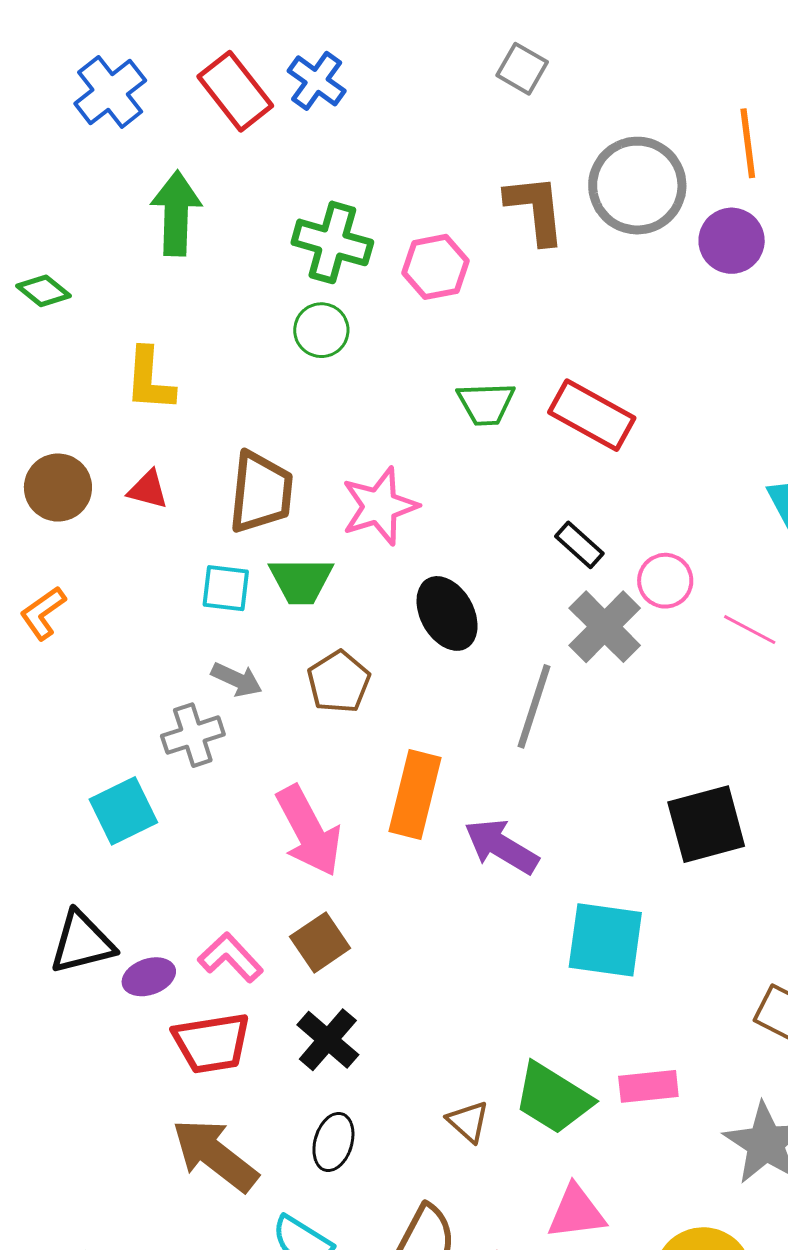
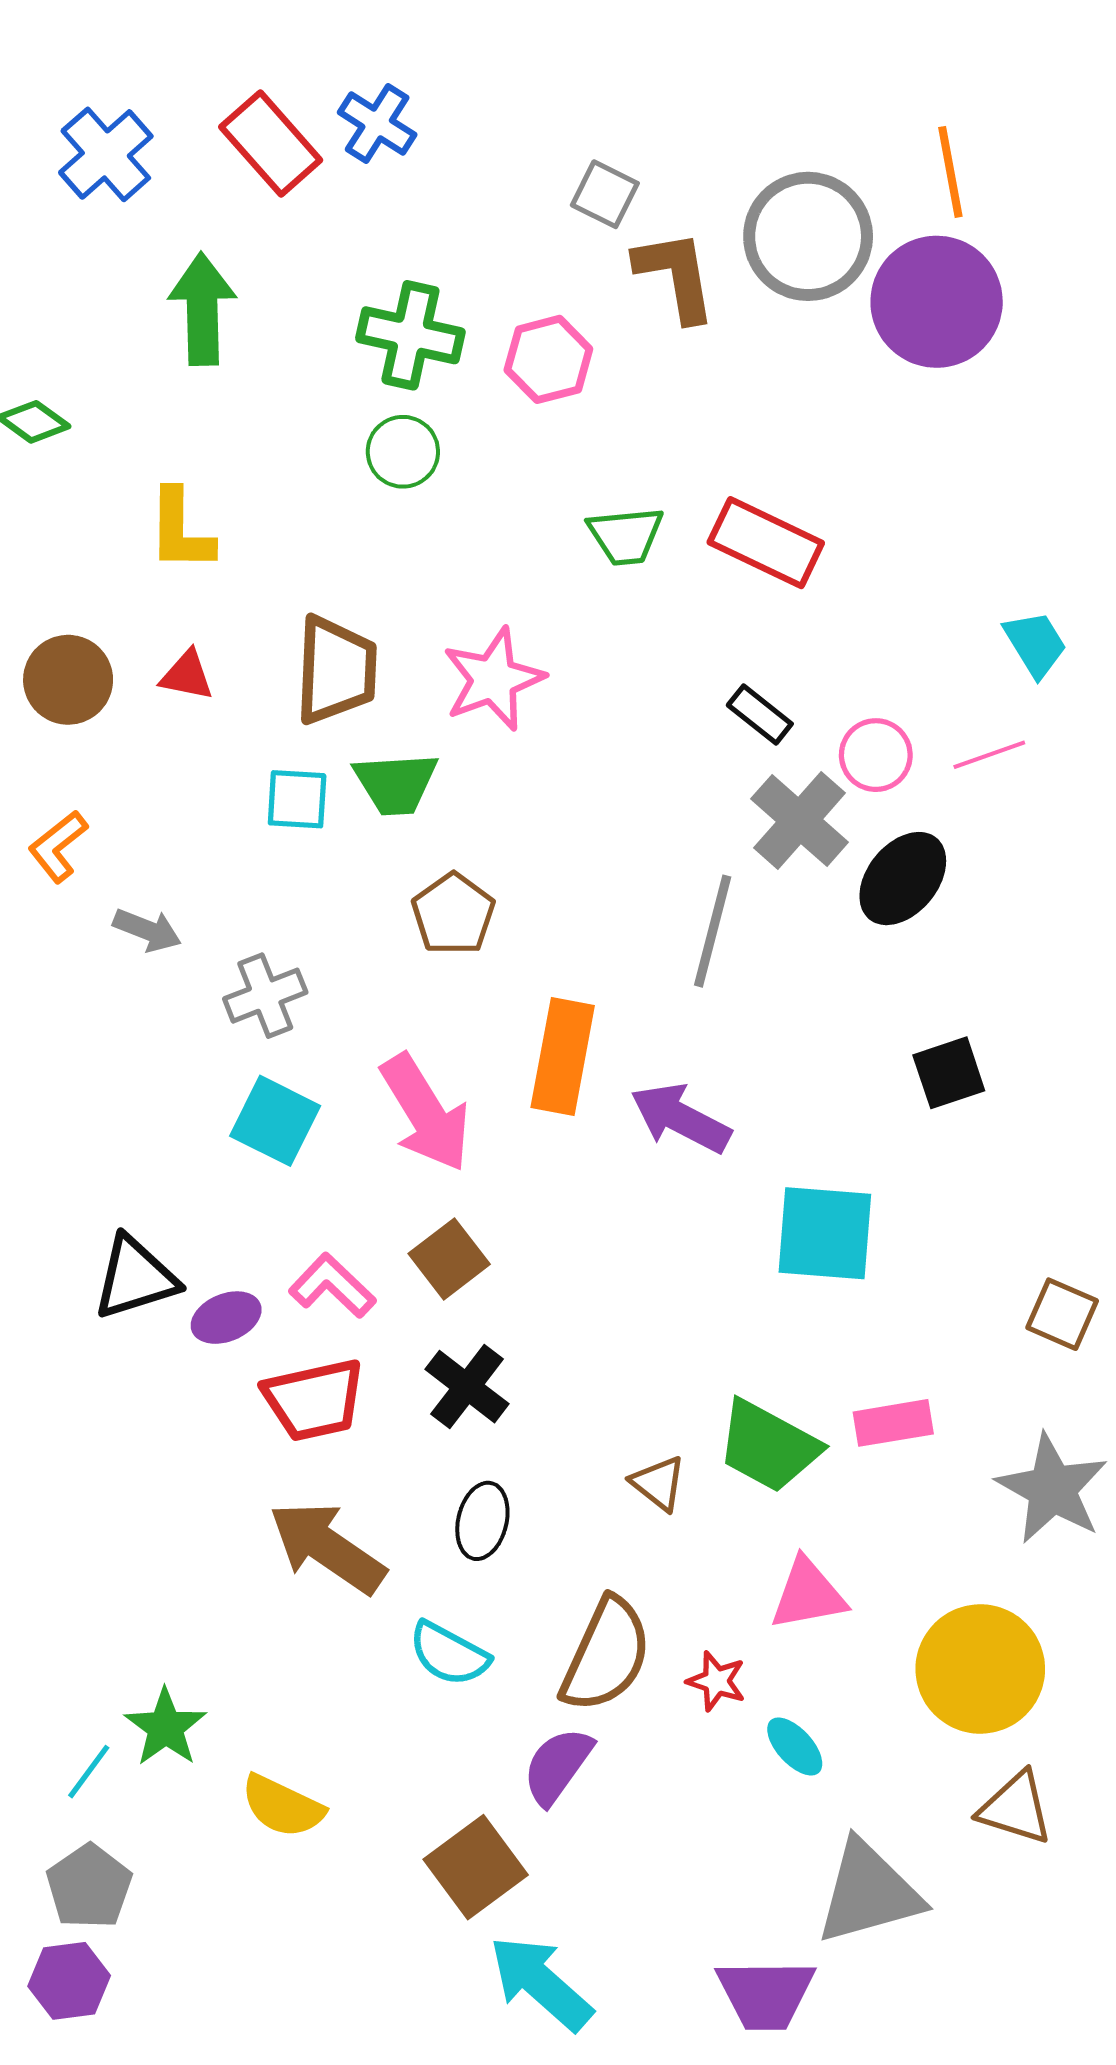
gray square: (522, 69) -> (605, 194), moved
purple circle: (732, 241) -> (937, 302), size x1.5
black ellipse: (447, 613) -> (903, 879), moved, turned 72
pink line: (750, 630) -> (989, 755), moved, turned -44
gray arrow: (237, 680) -> (147, 930), moved
cyan square: (123, 811) -> (275, 1121), moved, turned -34
black square: (706, 824) -> (949, 1073), size x0.7

